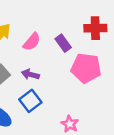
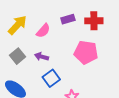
purple rectangle: (63, 43) -> (68, 19), moved, turned -72
blue square: (30, 101) -> (51, 78), moved

